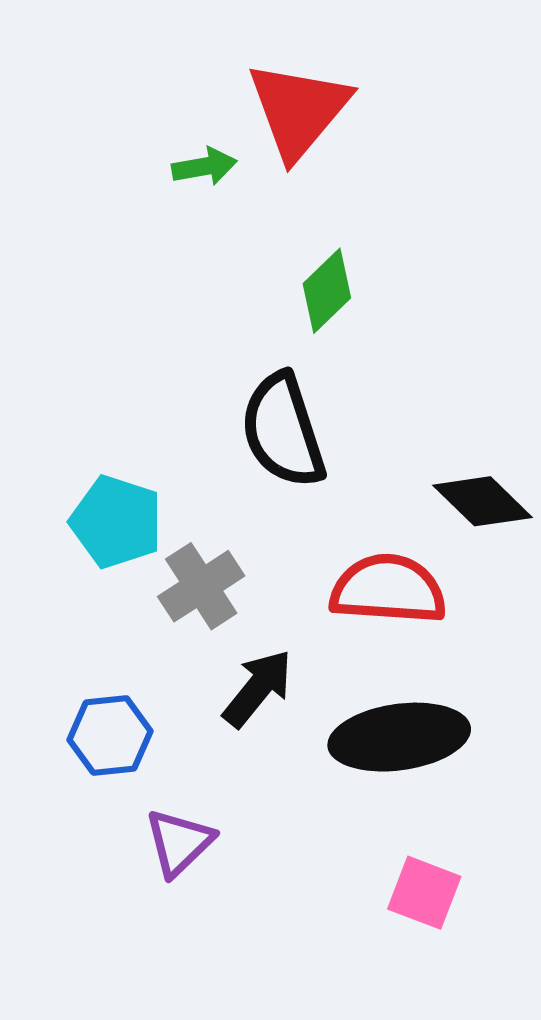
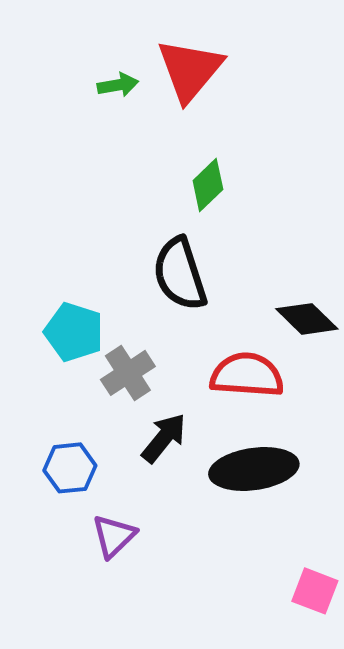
green arrow: (204, 167) -> (118, 85), moved
pink square: (424, 893) -> (315, 591), moved

